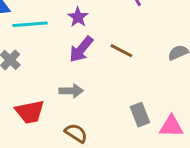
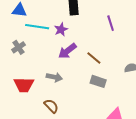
purple star: (78, 17) -> (61, 29), moved
gray rectangle: (140, 115) -> (98, 81), moved, turned -63

